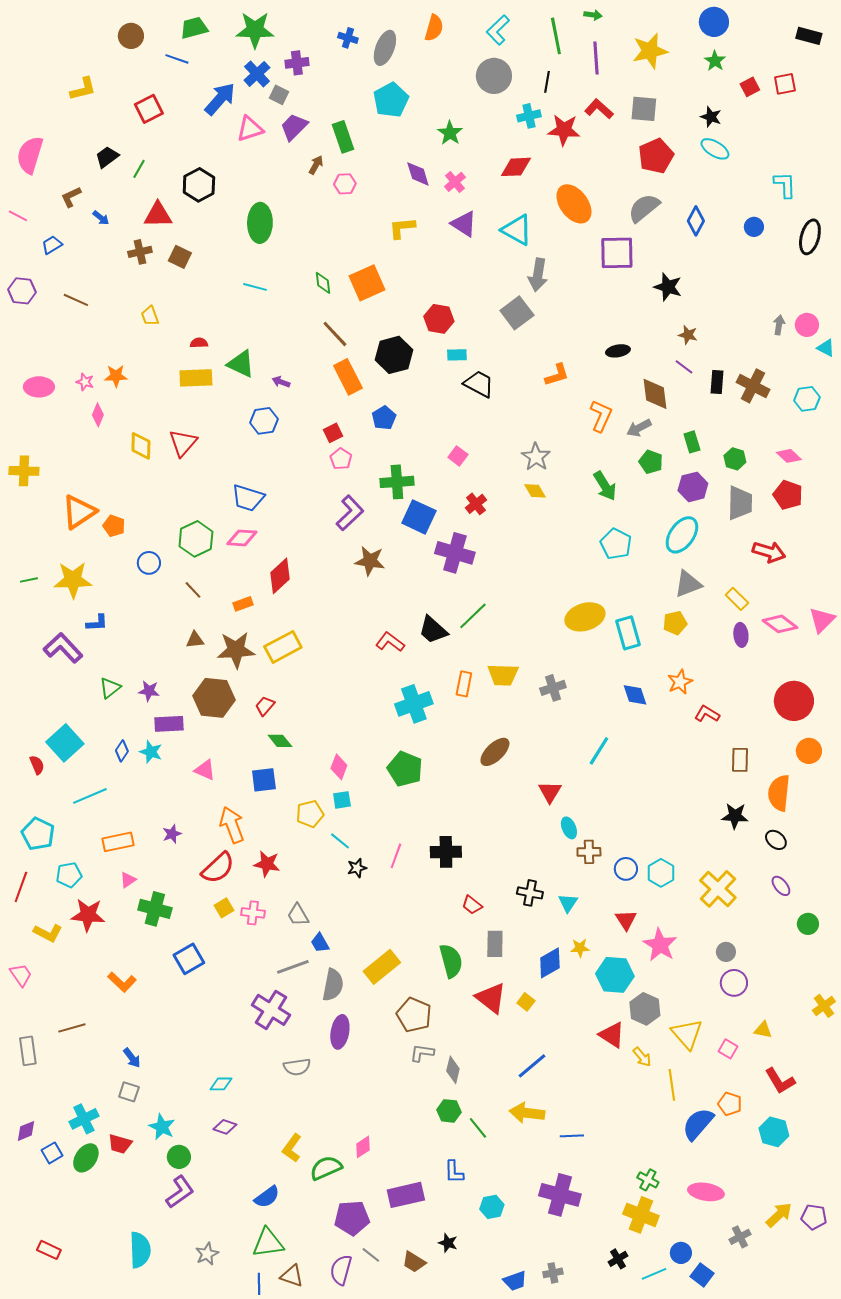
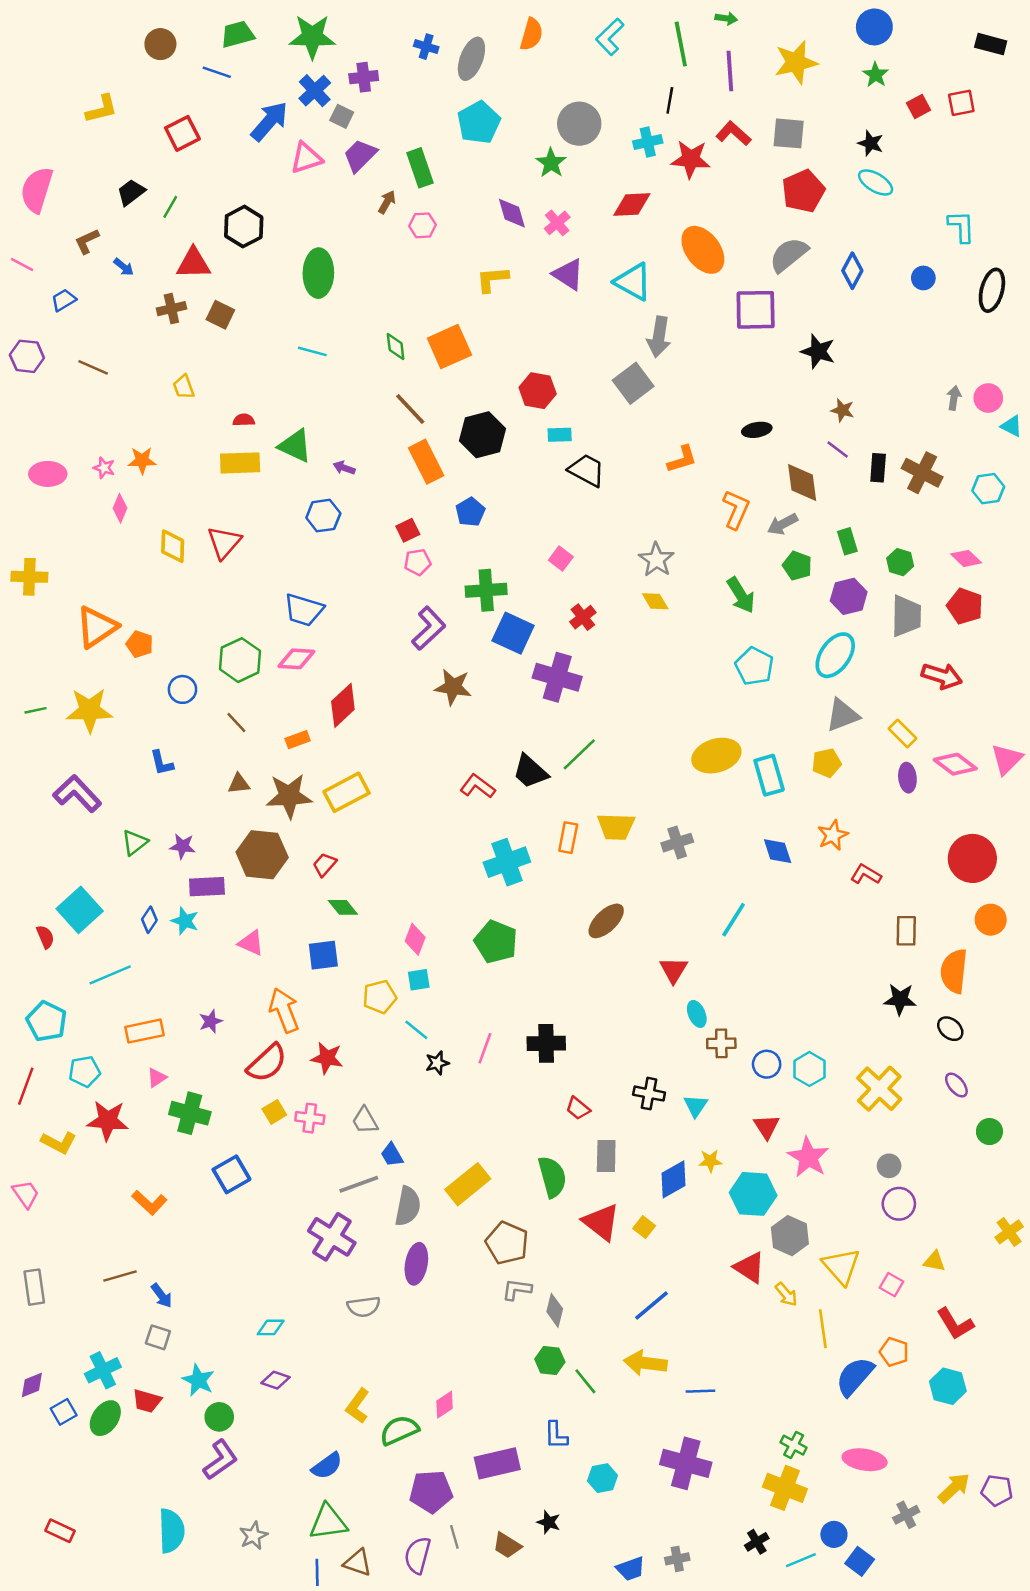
gray circle: (494, 76) -> (579, 124), moved
pink pentagon: (341, 459) -> (418, 562), turned 30
blue L-shape: (97, 623) -> (162, 763), moved, turned 80
brown line: (72, 1028) -> (120, 1276), moved
gray line: (371, 1255) -> (454, 1537), turned 36

